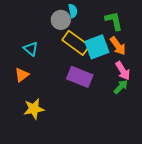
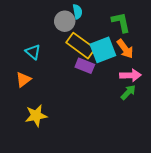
pink arrow: (123, 71) -> (130, 75), turned -60
purple rectangle: (80, 77) -> (85, 66), moved, size x0.7

